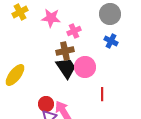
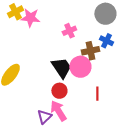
pink star: (51, 18) -> (30, 18), moved
brown cross: (65, 51) -> (90, 51), moved
red circle: (46, 104) -> (59, 91), moved

